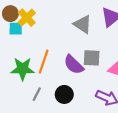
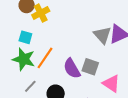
gray triangle: (83, 24) -> (102, 35), moved
cyan square: (16, 29) -> (25, 37), moved

